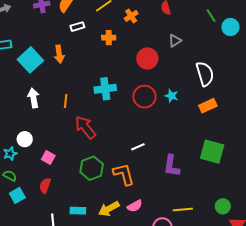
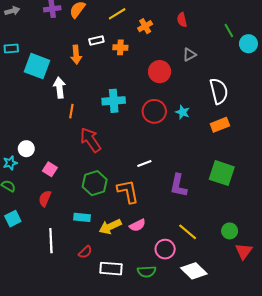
white rectangle: (77, 27) -> (96, 40), moved
orange arrow: (59, 54) -> (76, 55), moved
cyan square: (30, 60) -> (37, 66), turned -30
white arrow: (33, 98) -> (59, 88), moved
cyan square: (17, 195) -> (13, 219), moved
yellow line: (183, 210) -> (188, 232), turned 42
cyan rectangle: (78, 211) -> (82, 217), moved

